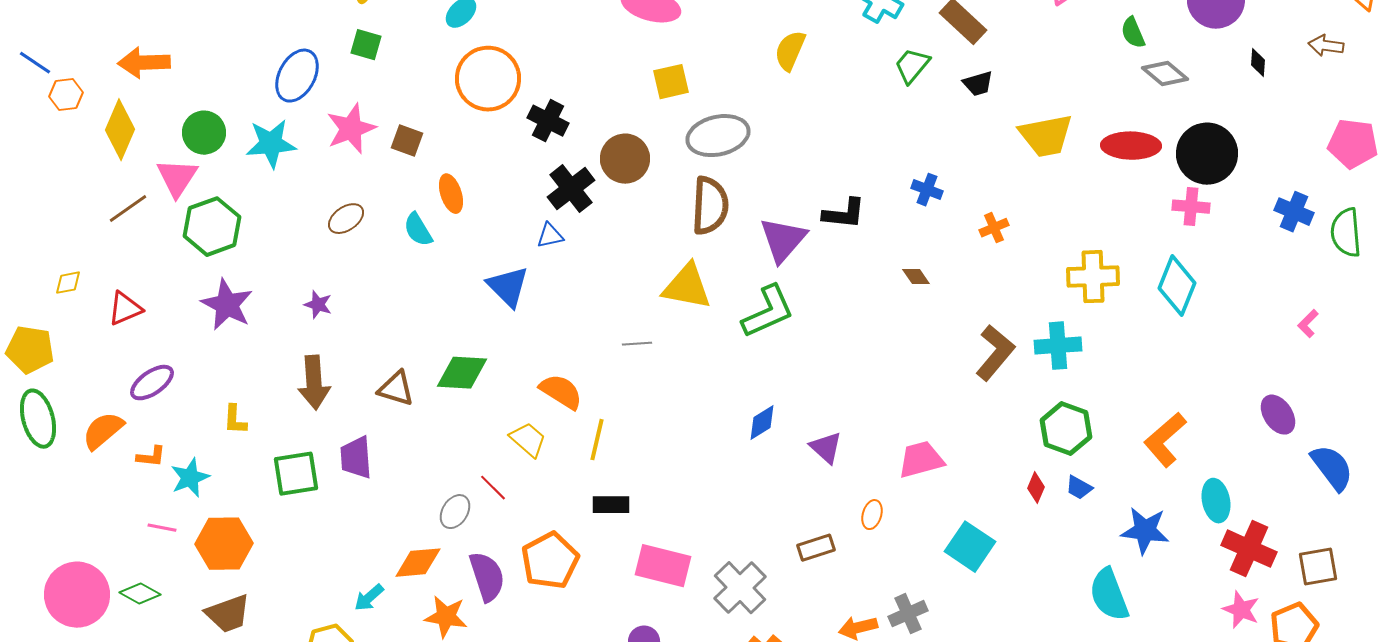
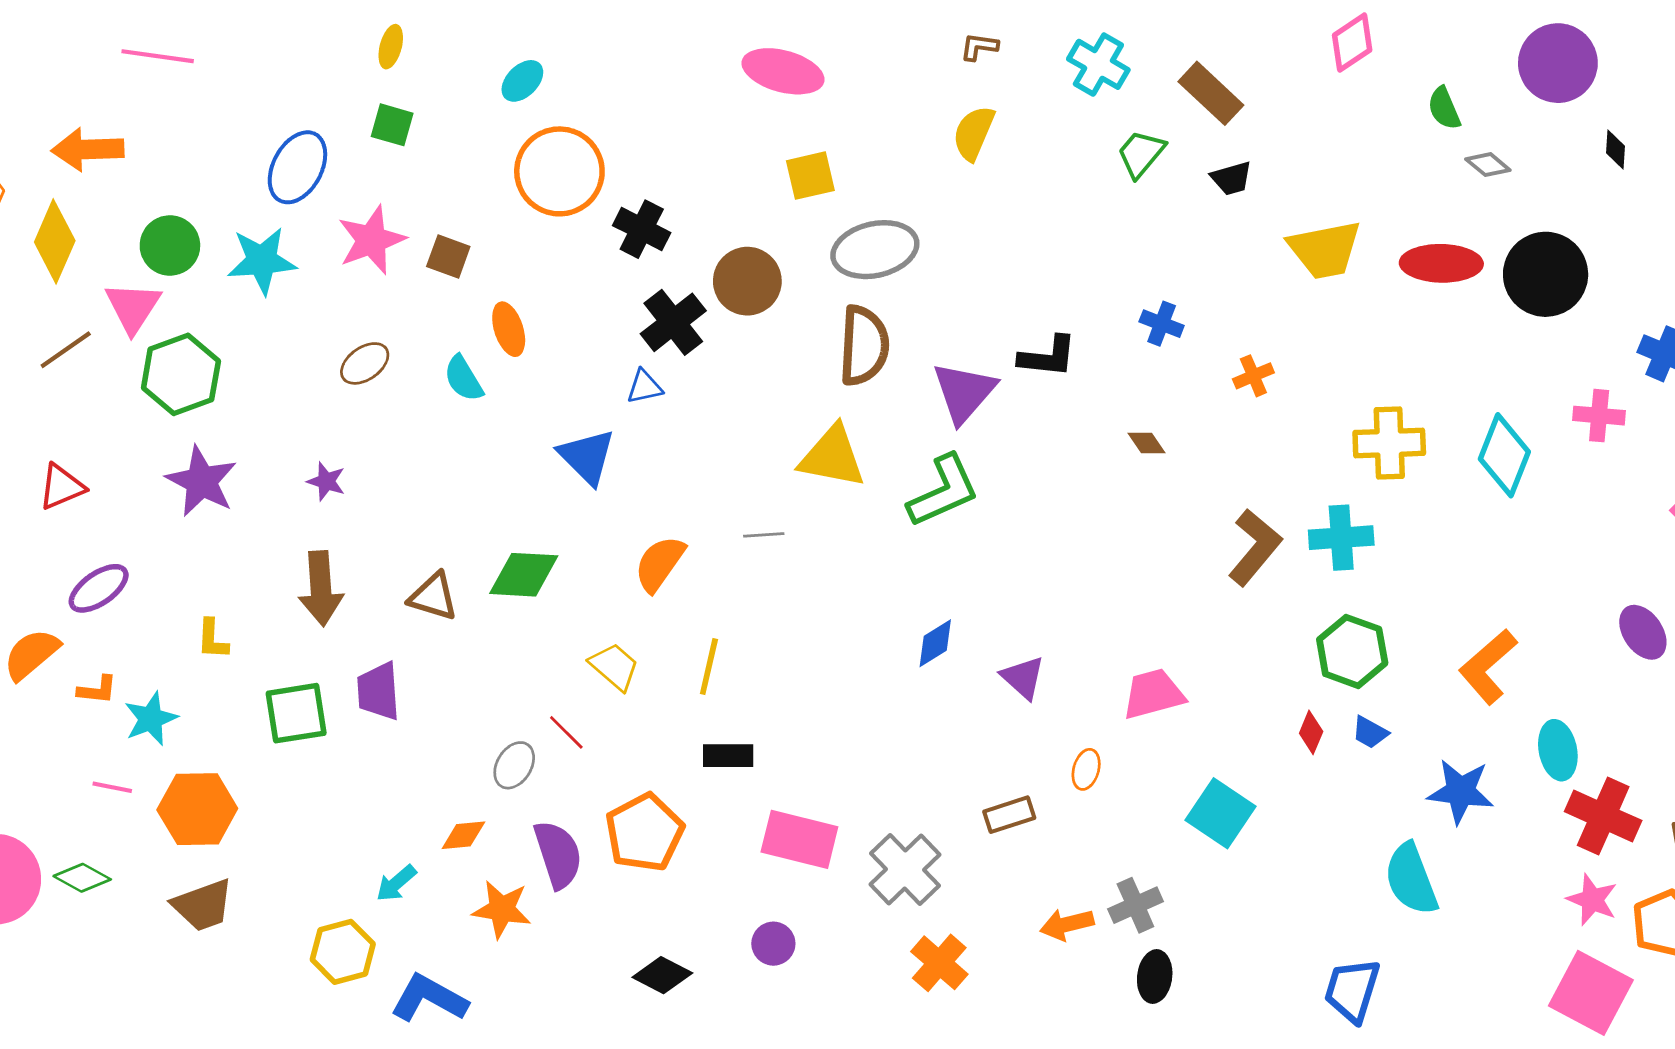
gray diamond: (1165, 74) -> (1488, 165), size x0.7
pink cross: (1191, 207) -> (1599, 416), moved
orange semicircle: (561, 392) -> (660, 564), moved, turned -87
orange diamond: (418, 563) -> (463, 835), size x0.7

